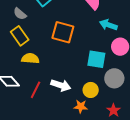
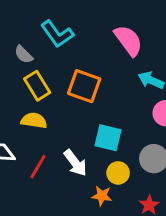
yellow rectangle: (20, 36) -> (37, 86), moved
cyan square: (96, 59) -> (108, 138), moved
white arrow: (61, 85) -> (75, 163), turned 30

